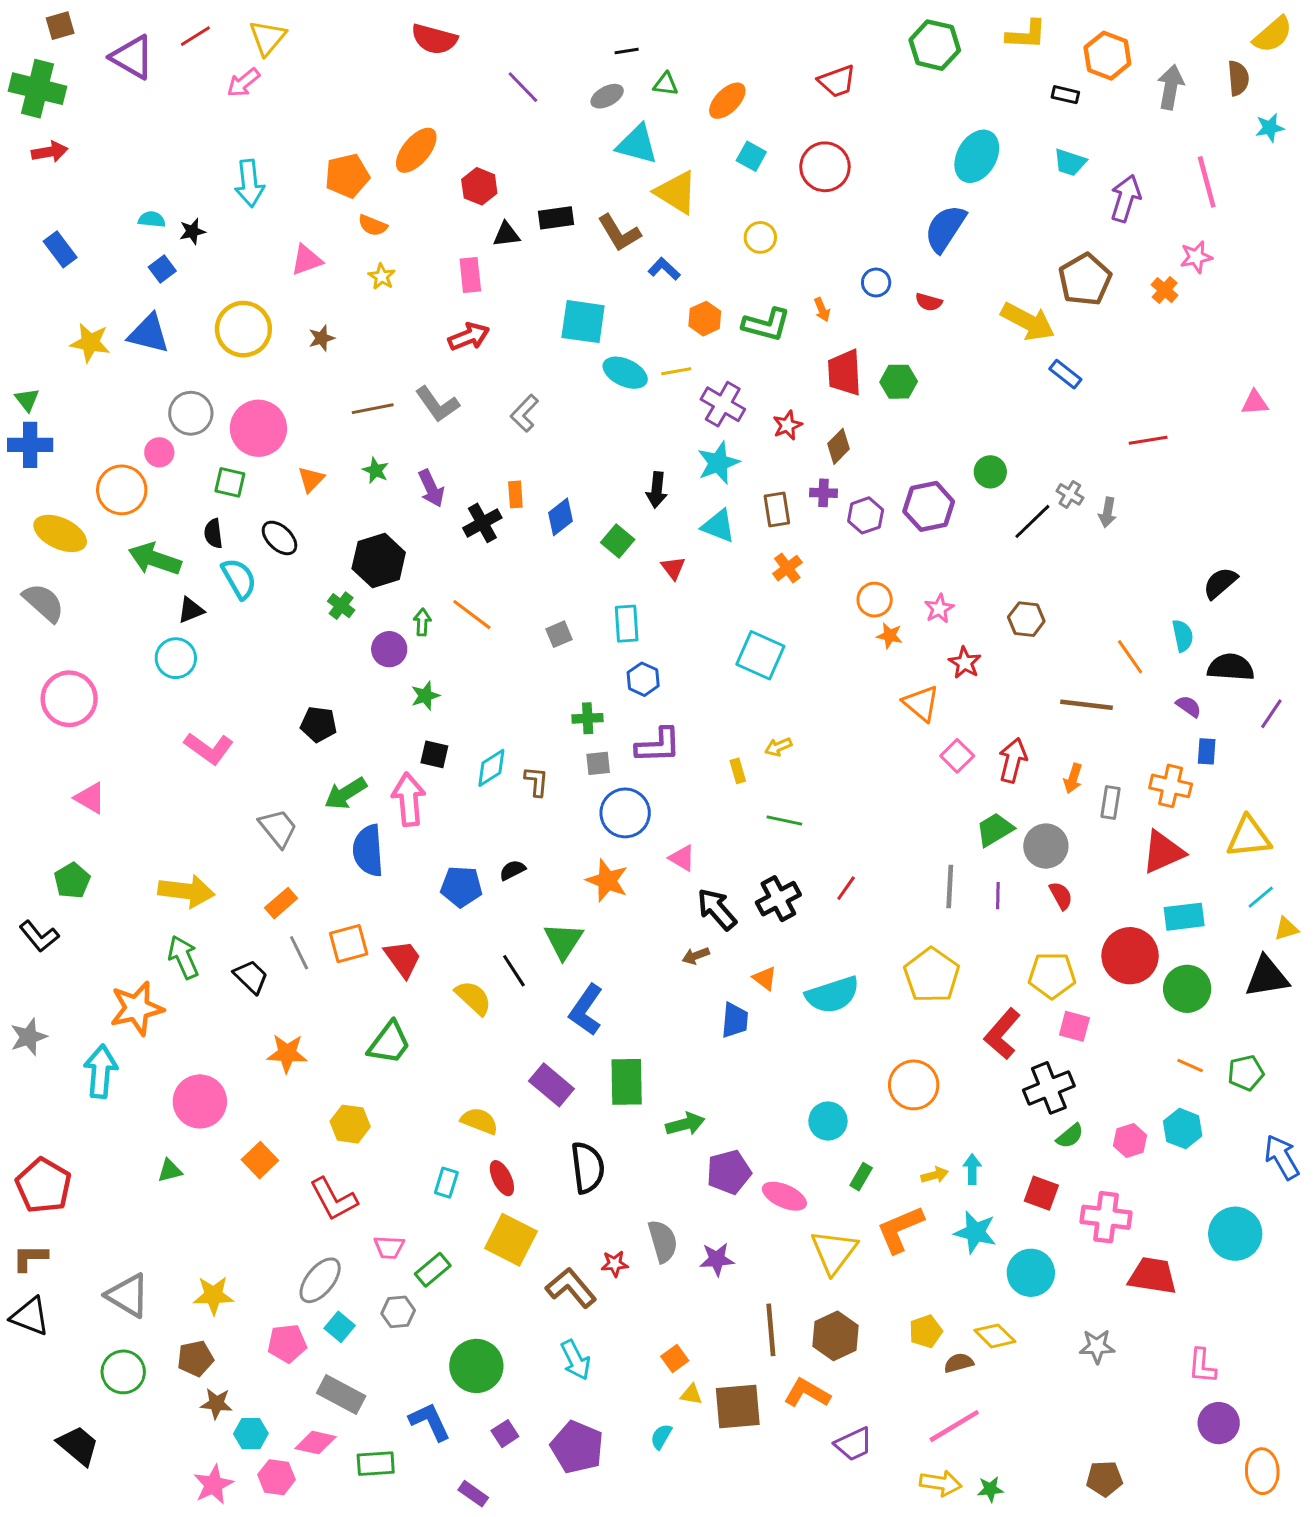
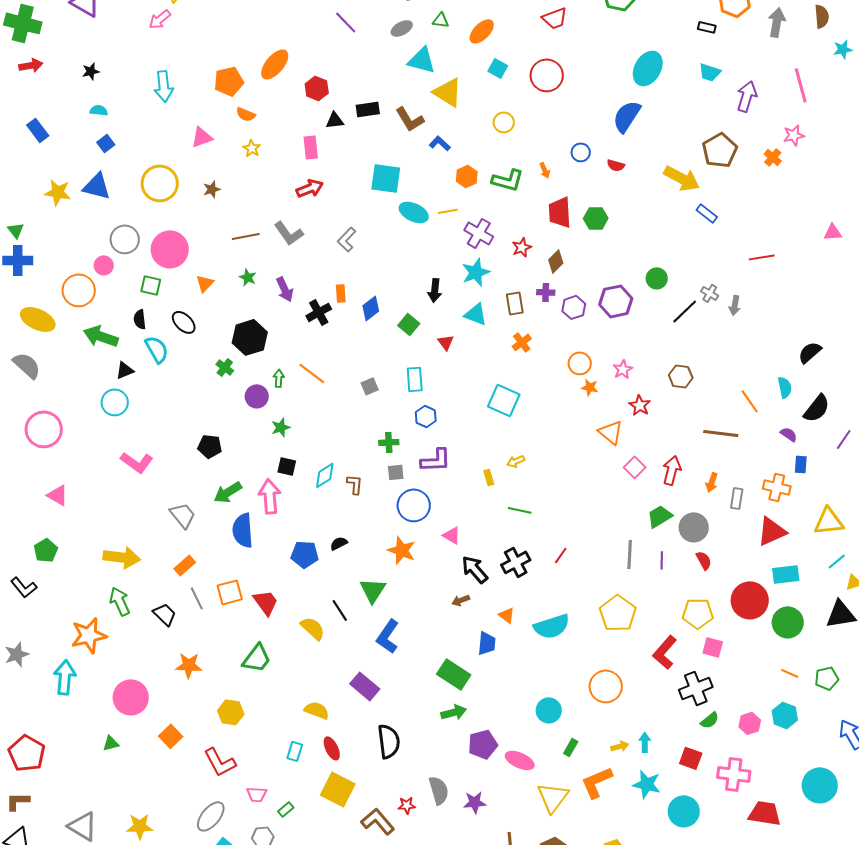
black star: (192, 231) -> (91, 71), moved
black semicircle: (1231, 667) -> (817, 408), turned 124
green rectangle: (627, 1082) -> (454, 674), moved, turned -56
green rectangle: (433, 1270) -> (286, 809), size x0.7

